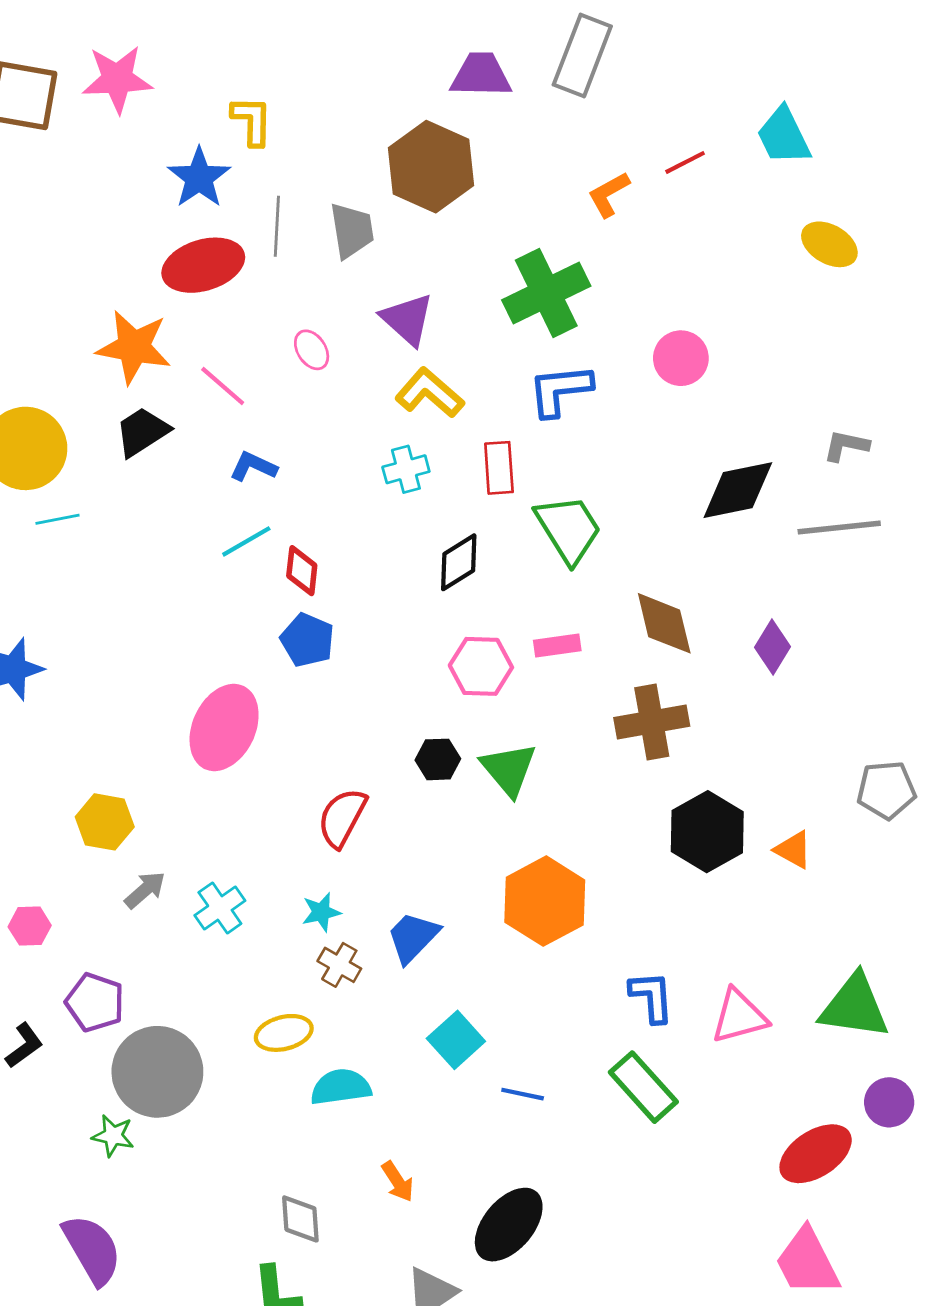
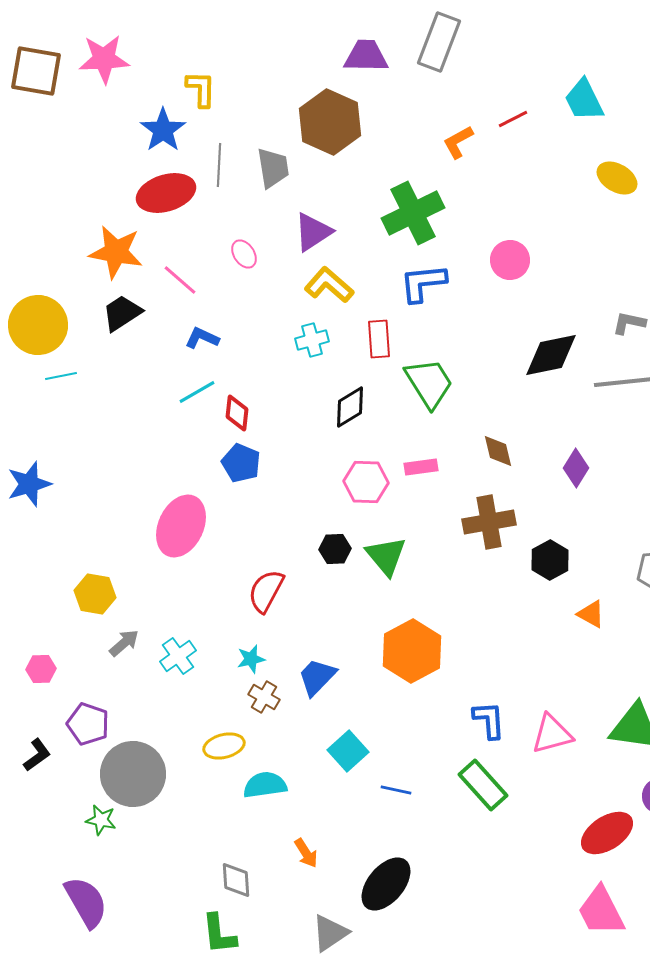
purple triangle: (407, 319) -> (313, 232), turned 45
brown diamond: (664, 623) -> (498, 451), size x0.7
black hexagon: (707, 832) -> (550, 560), moved, size x0.7

